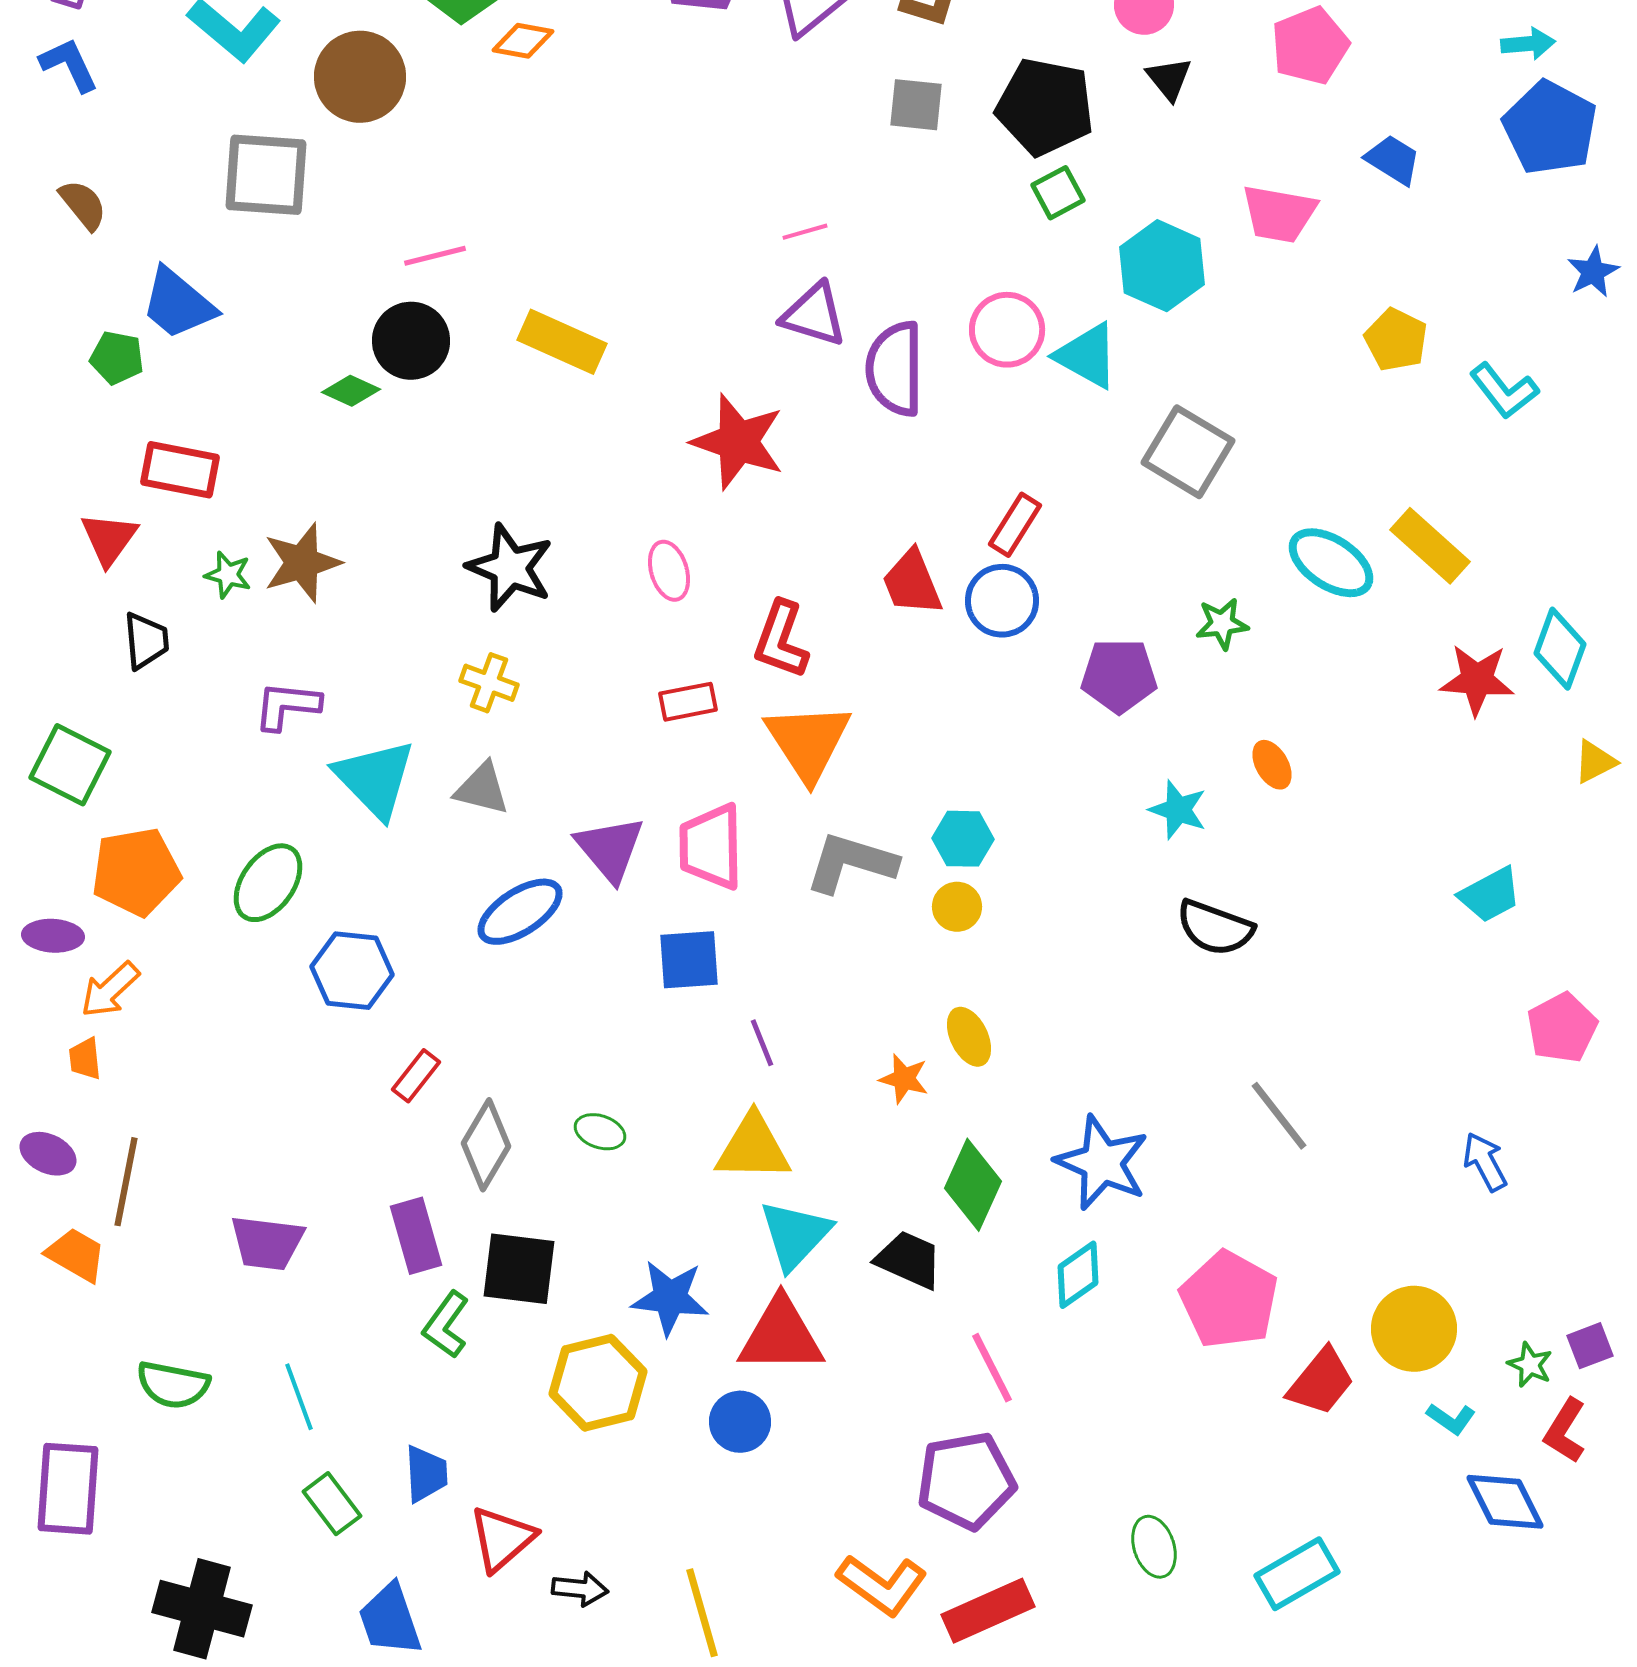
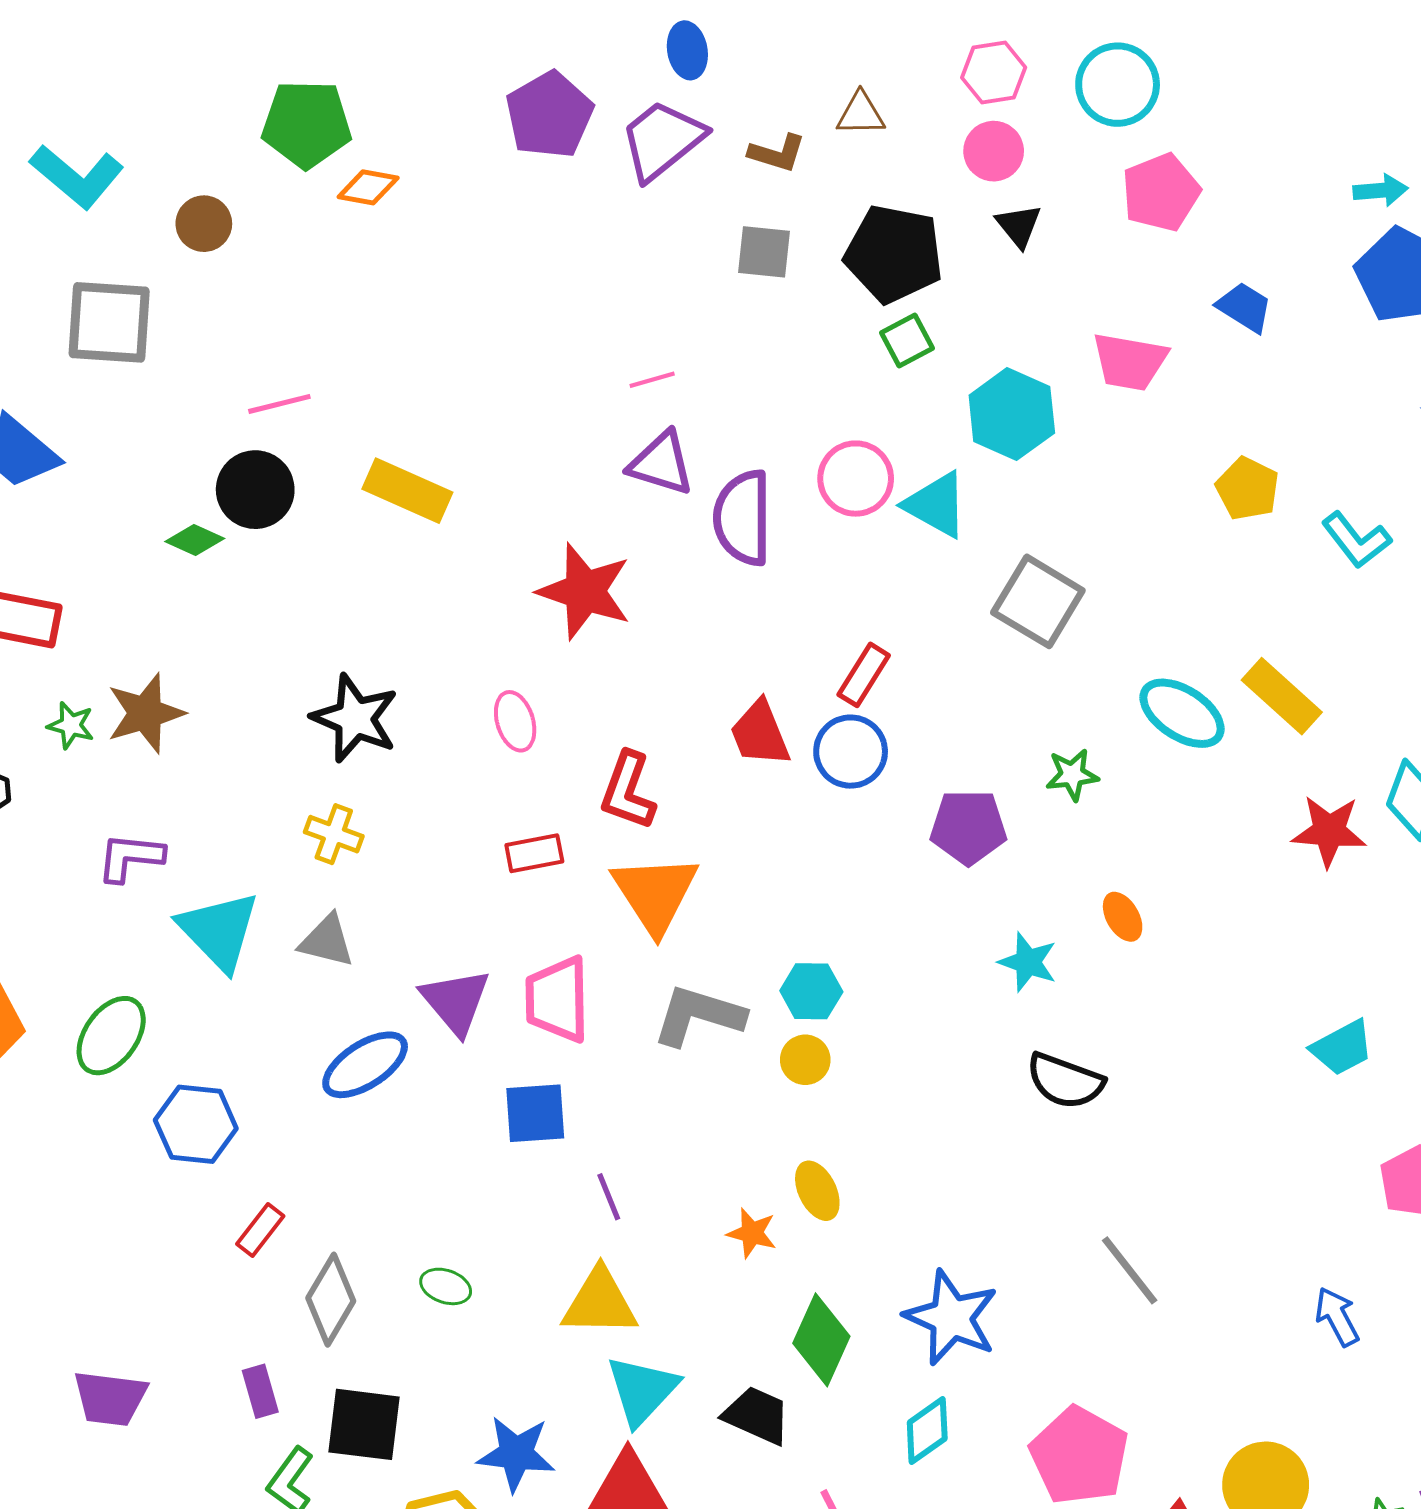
brown circle: (360, 77) -> (204, 224), size x0.6
purple rectangle: (416, 1236) -> (260, 1391), size x0.7

